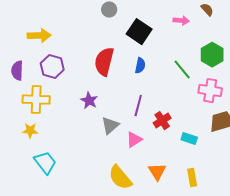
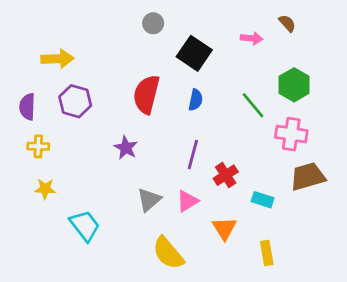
yellow cross: (36, 100) -> (38, 146), moved, size x0.6
gray triangle: (110, 126) -> (149, 200), moved
cyan trapezoid: (45, 163) -> (85, 226), moved
orange triangle: (157, 172) -> (224, 228), moved

